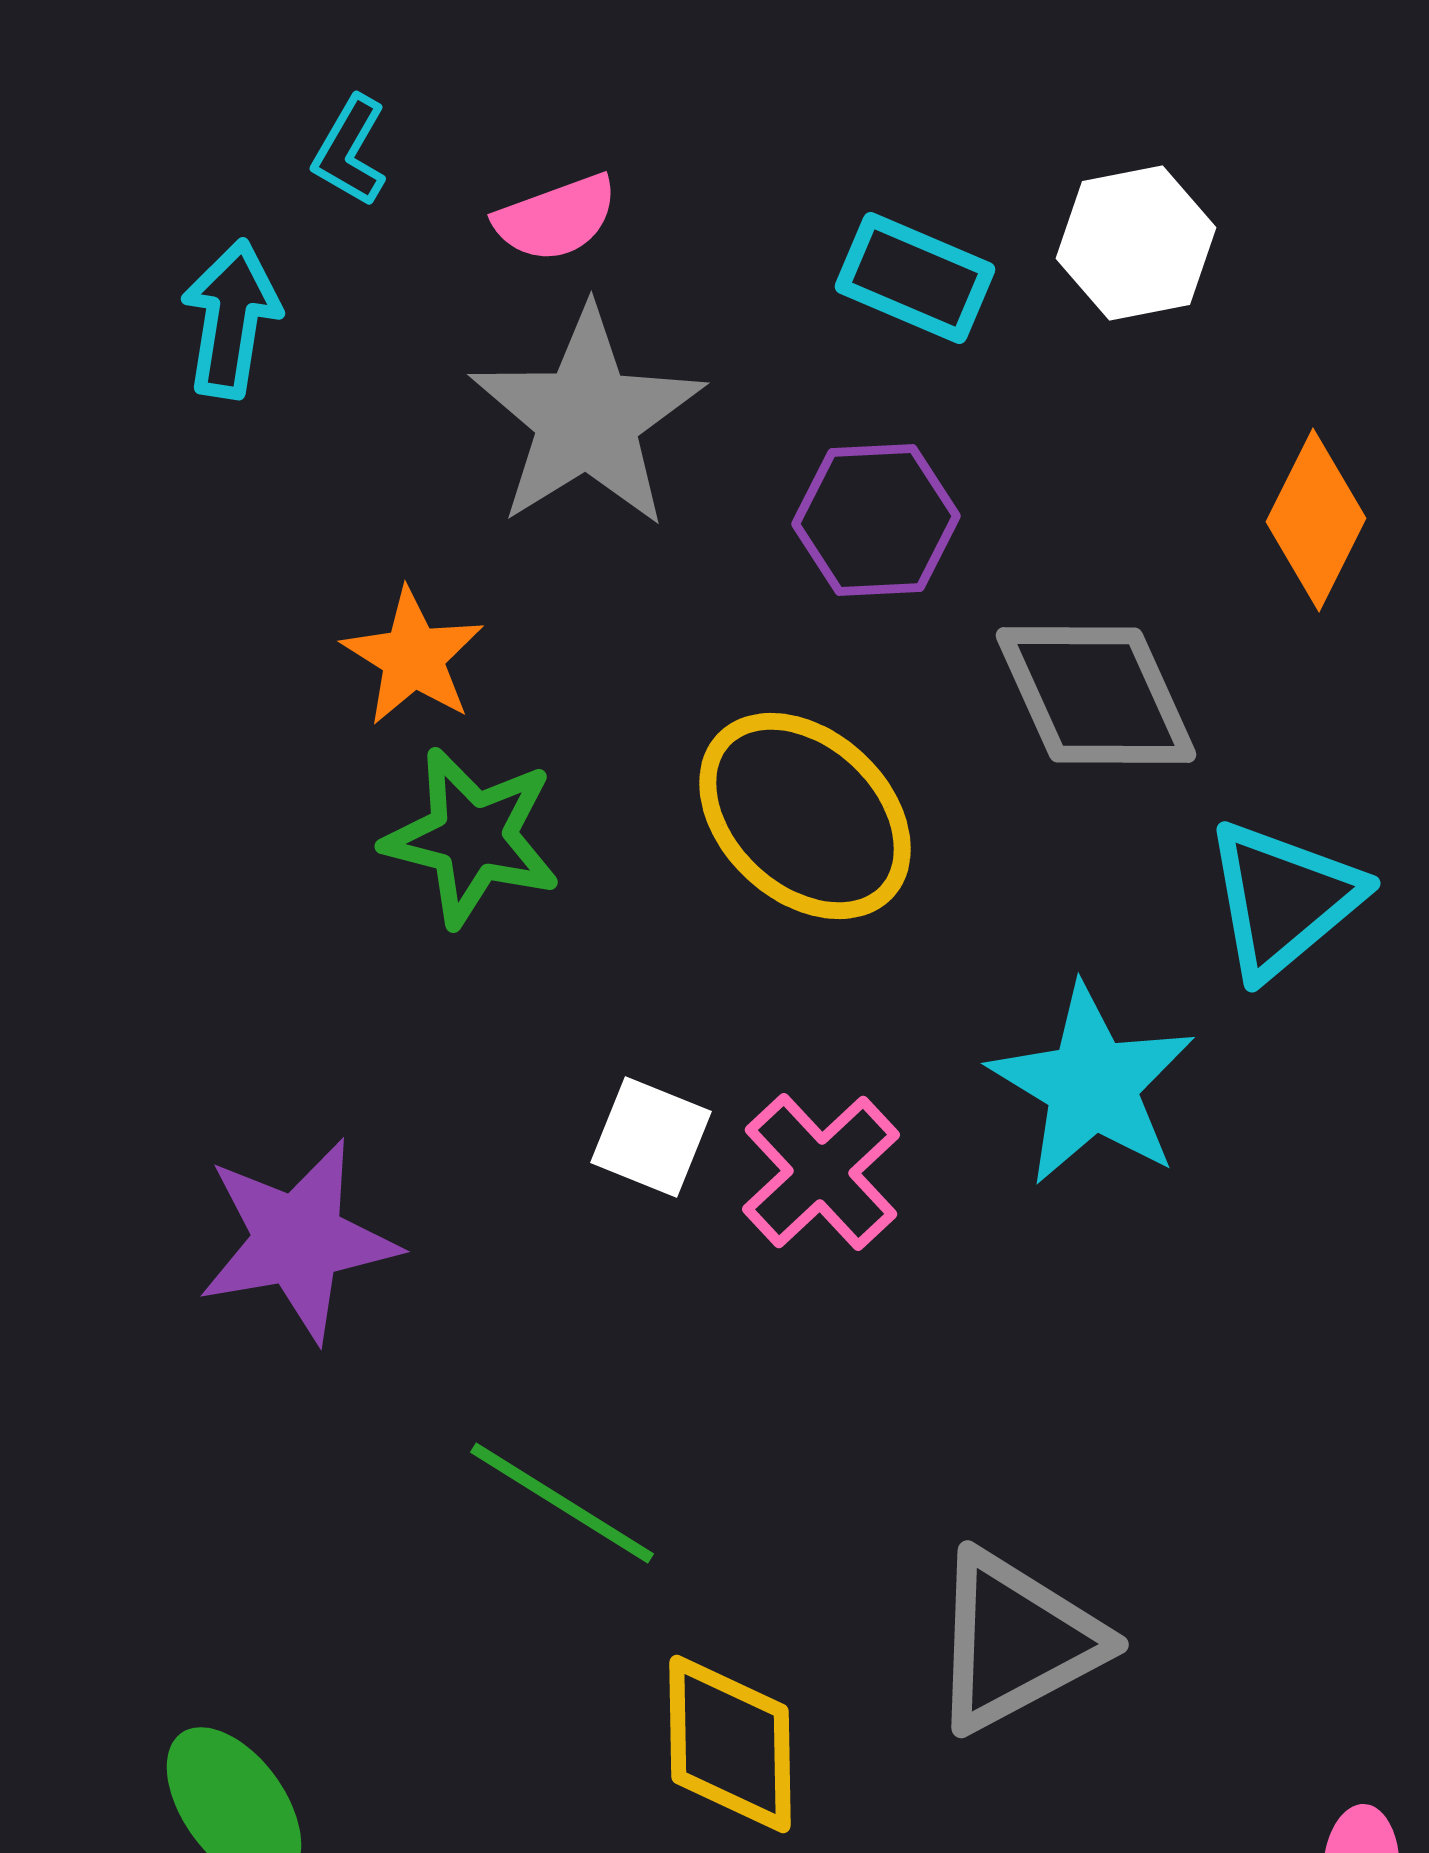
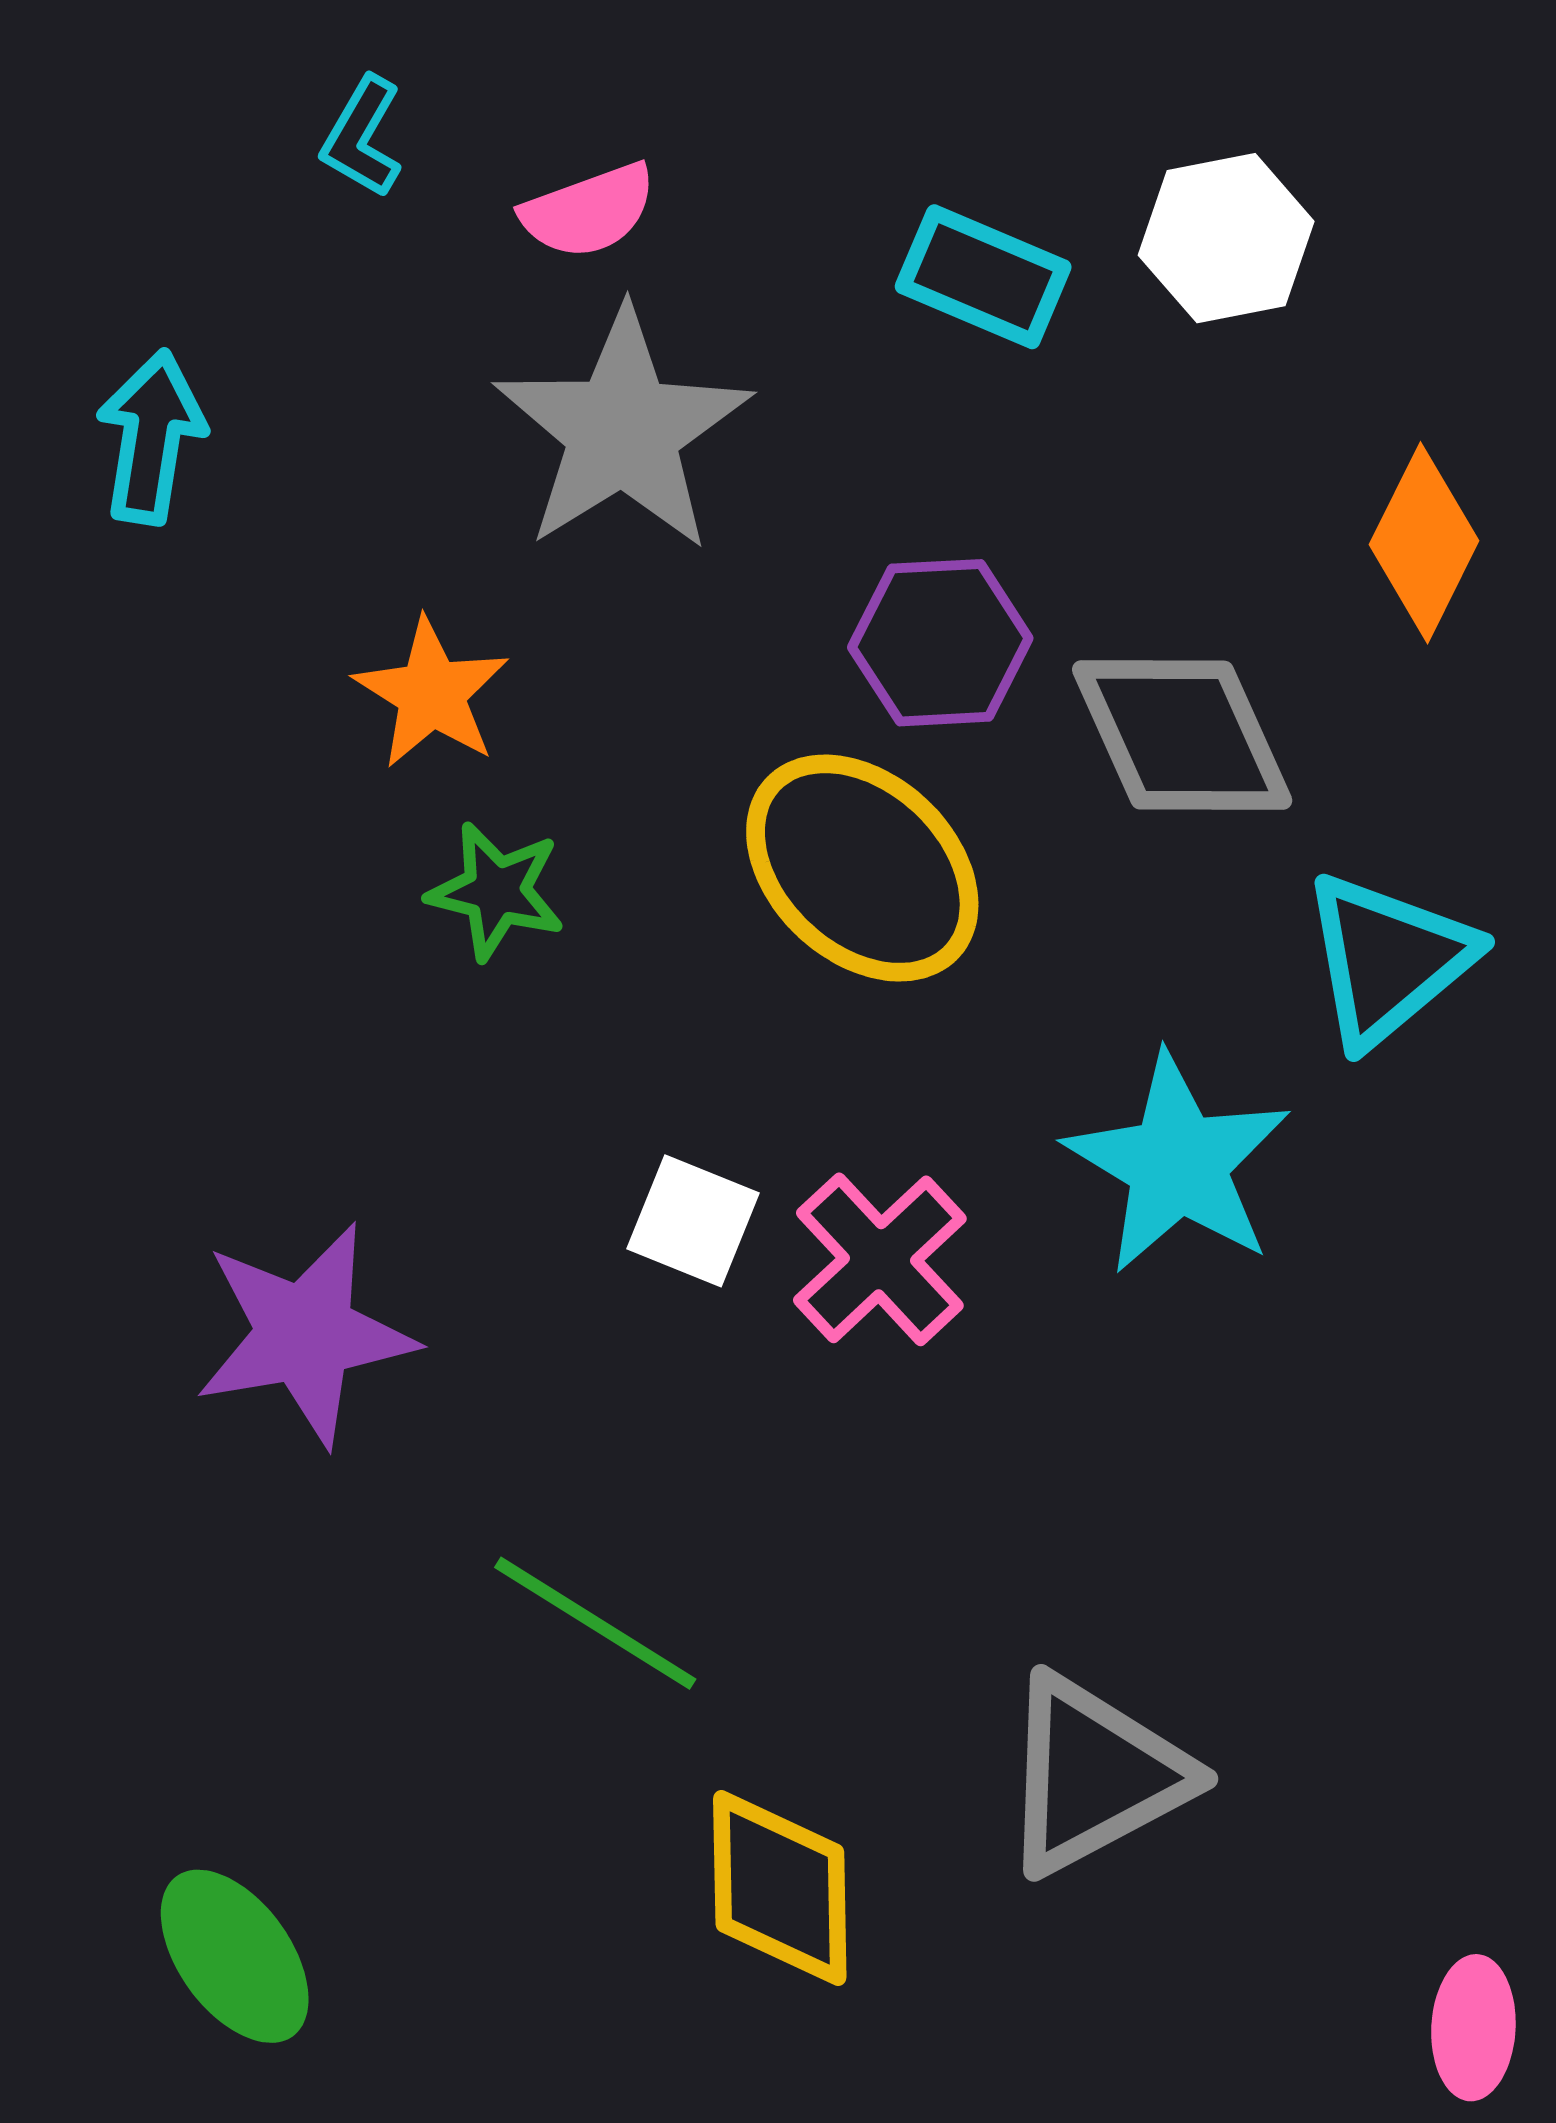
cyan arrow: (231, 319) -> (151, 437), moved
purple hexagon: (876, 520) -> (940, 643), moved
green star: (472, 837) -> (496, 891), size x0.7

